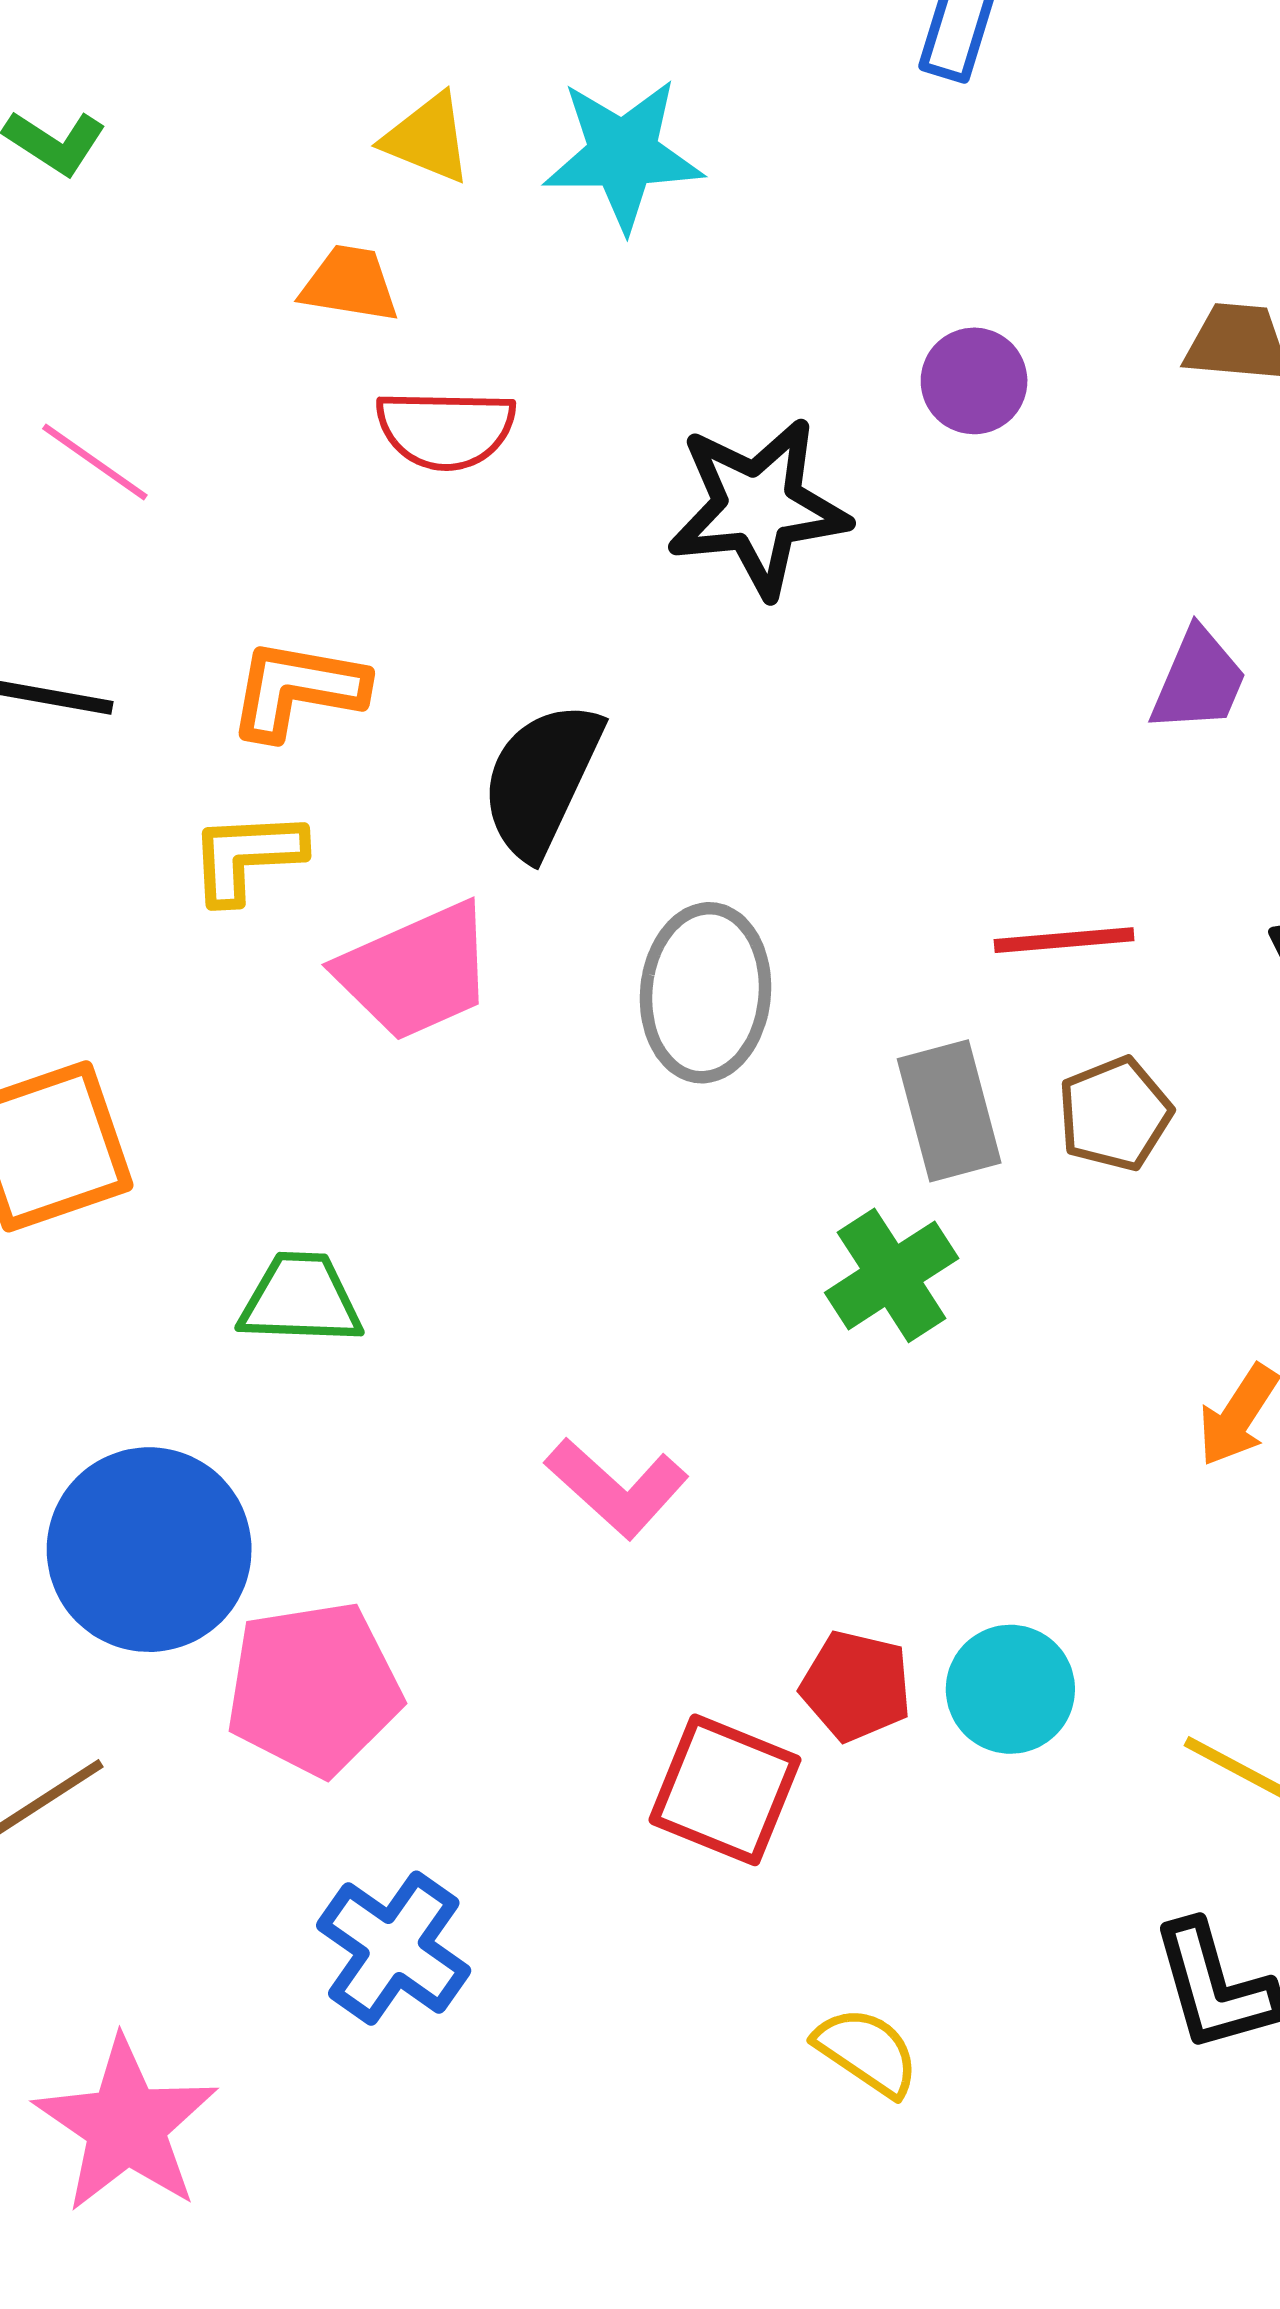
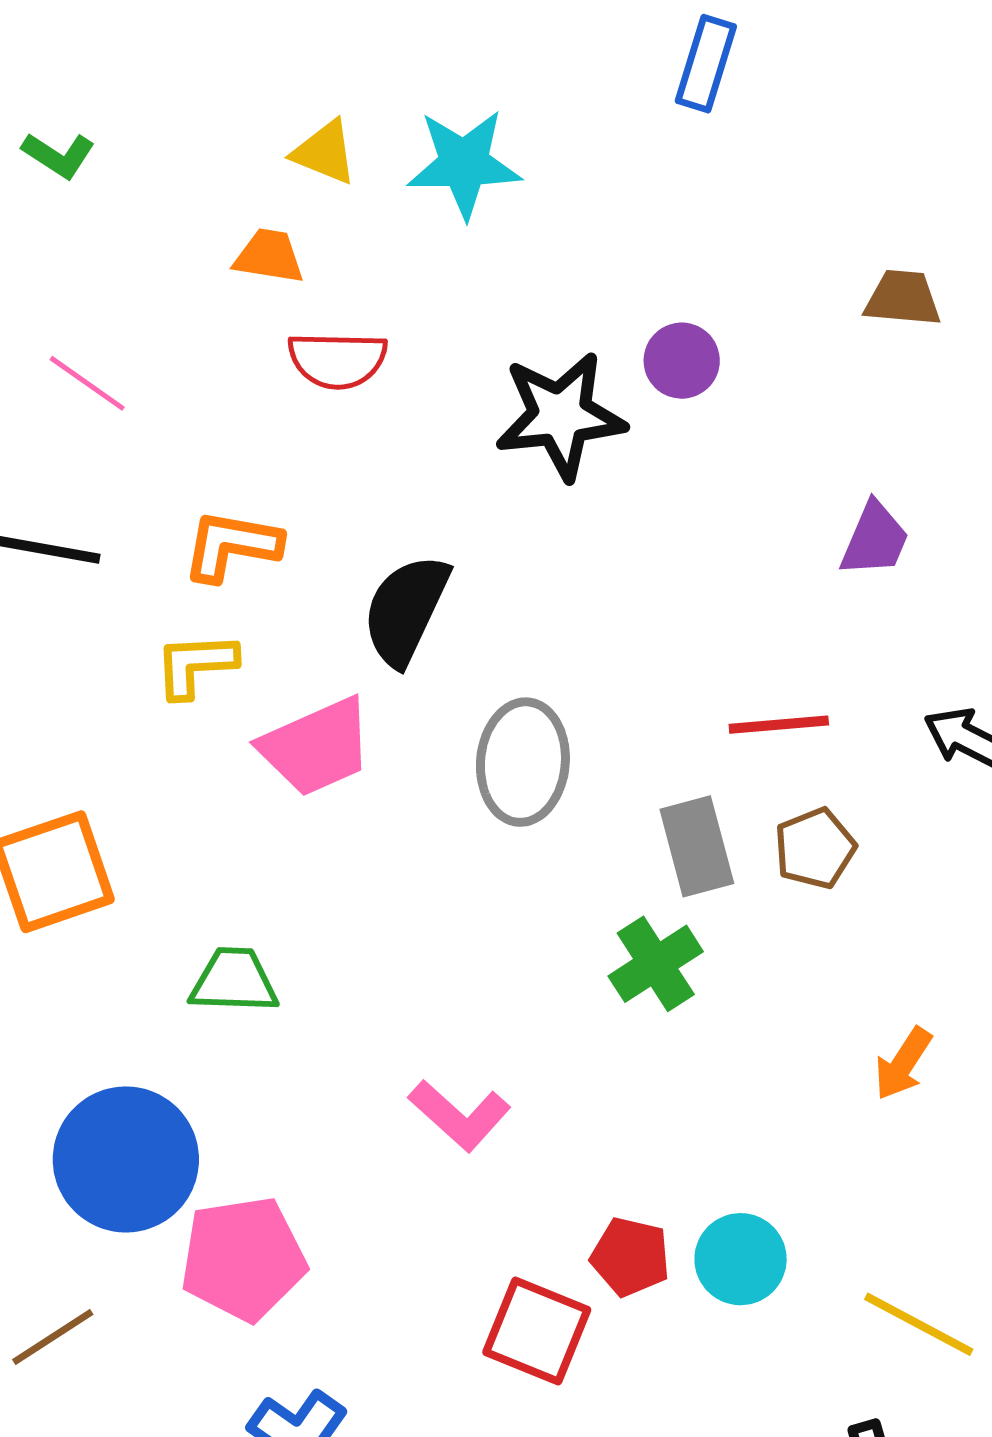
purple circle: (974, 381) -> (682, 361), moved

